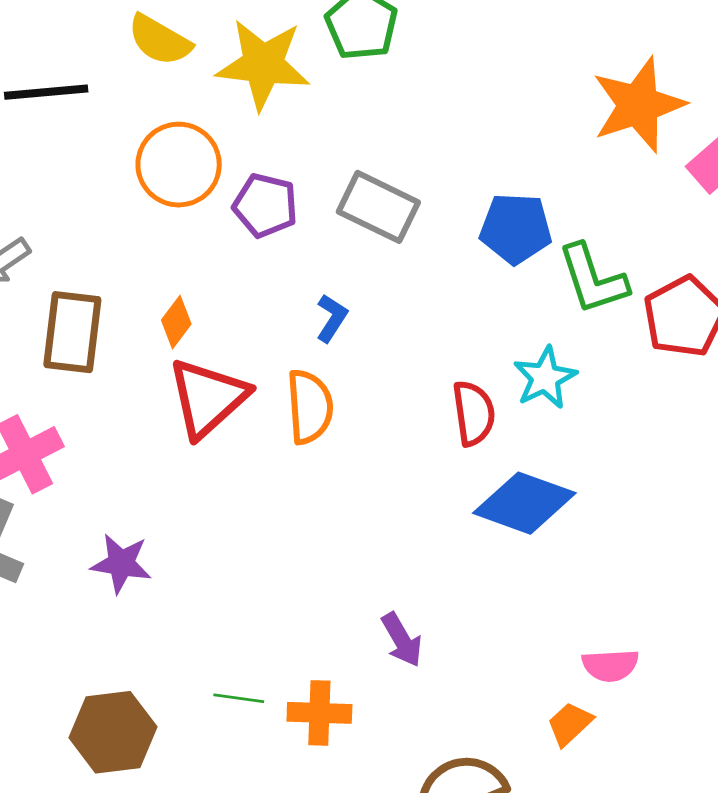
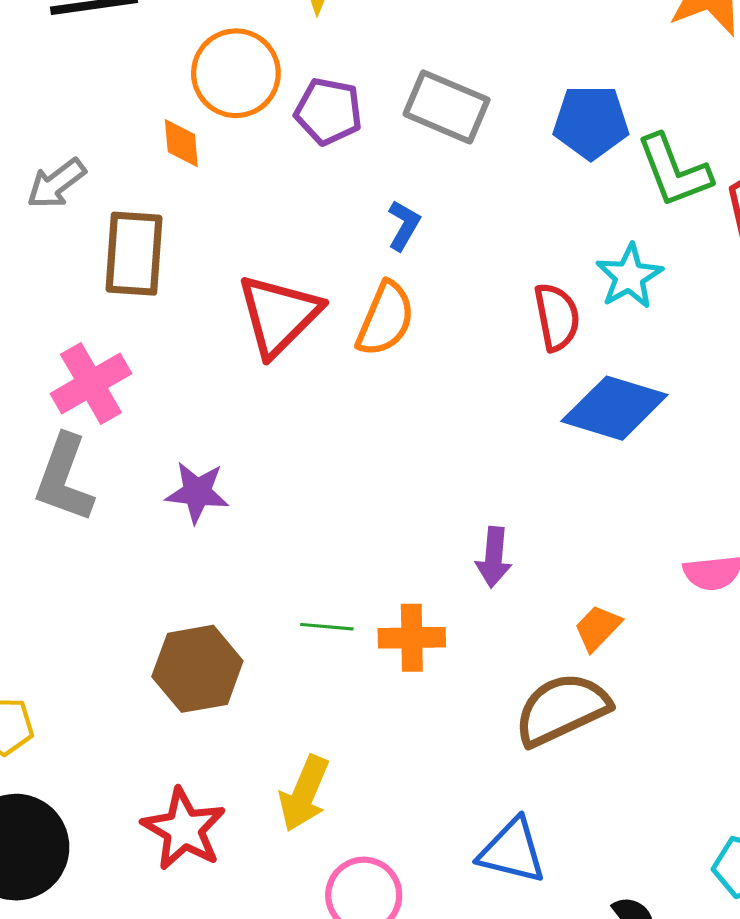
orange diamond: (176, 322) -> (181, 143), moved, turned -39
orange semicircle: (310, 407) -> (385, 319), turned 30
purple arrow: (402, 640) -> (494, 557), turned 38
orange trapezoid: (570, 724) -> (598, 628), moved

